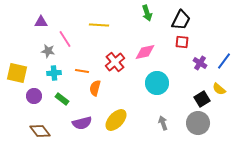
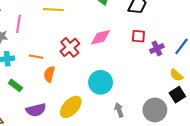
pink line: (65, 39) -> (19, 24), turned 42
red square: (182, 42) -> (138, 36), moved
purple cross: (200, 63) -> (157, 48), turned 32
cyan circle: (157, 83) -> (101, 82), moved
black square: (202, 99) -> (177, 95), moved

